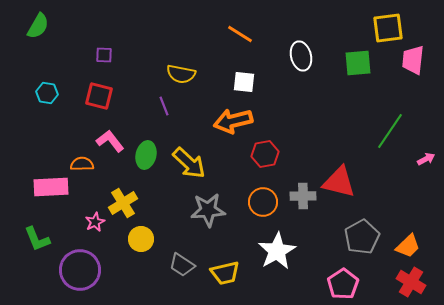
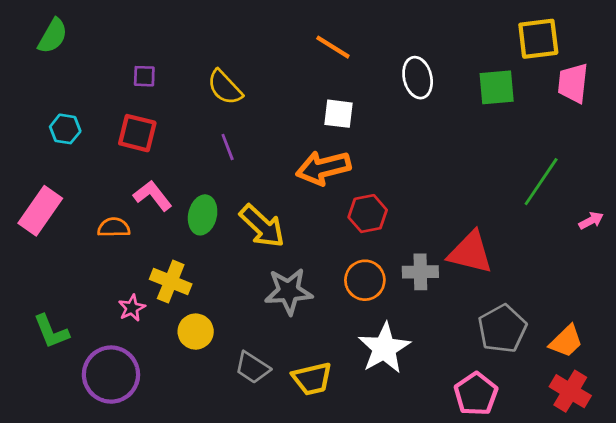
yellow semicircle: (181, 74) -> (225, 87), moved, turned 36
pink rectangle: (51, 187) -> (40, 211), moved, turned -52
yellow cross: (123, 203) -> (171, 282), turned -36

